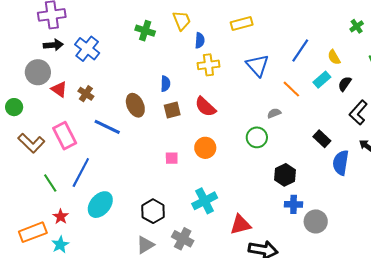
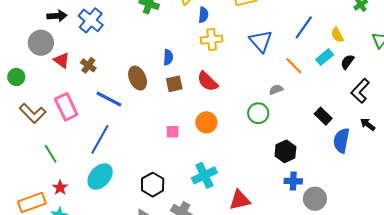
blue line: (81, 173) -> (100, 139), moved

